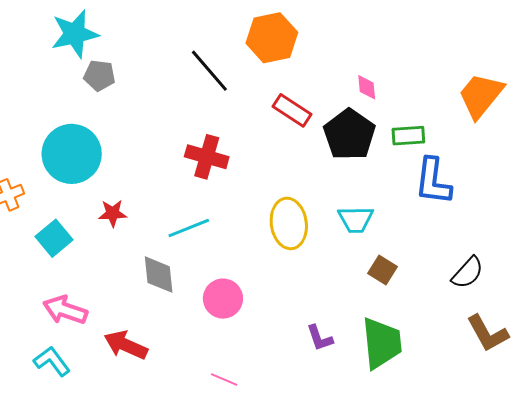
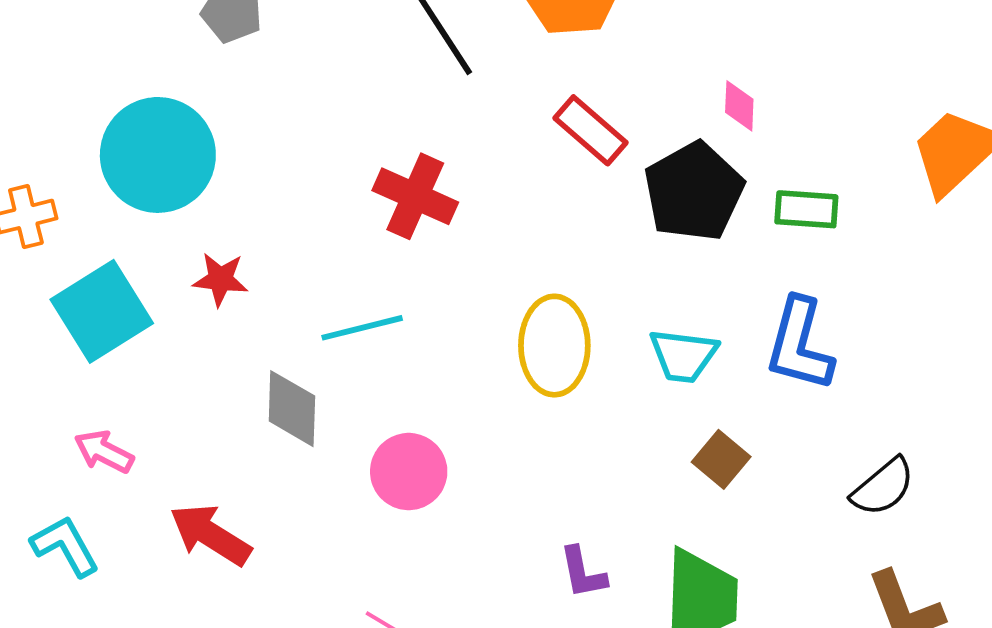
blue L-shape: (433, 181) -> (799, 345), moved
cyan square: (54, 238) -> (102, 311), size x1.4
pink arrow: (65, 310) -> (104, 452), size x0.7

